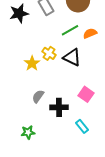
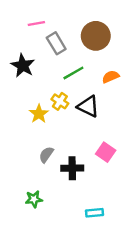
black star: (19, 13) -> (23, 66), moved, turned -30
green line: (70, 30) -> (73, 73), moved
cyan rectangle: (82, 126) -> (95, 213), moved, turned -56

